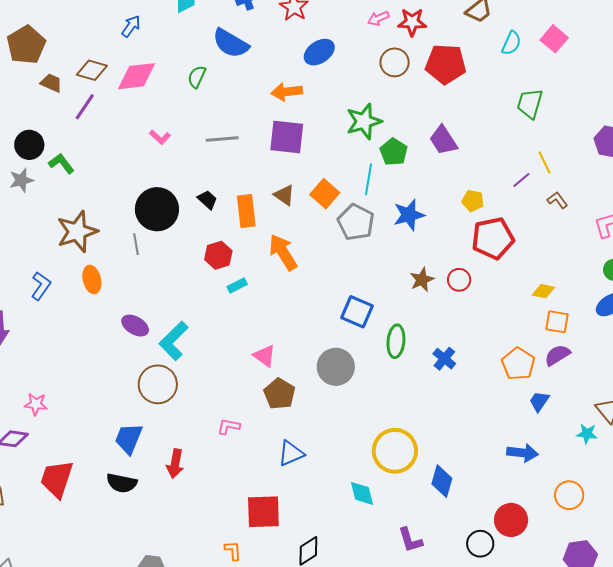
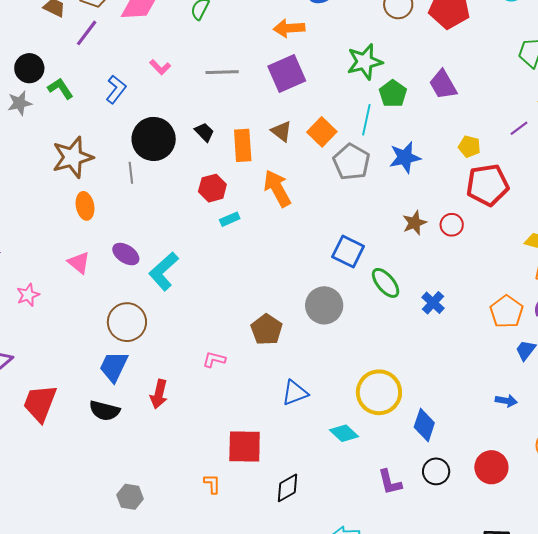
purple square: (287, 137) -> (287, 73), turned -33
blue L-shape: (41, 286) -> (116, 89), moved
green ellipse: (396, 341) -> (386, 283), turned -48
pink triangle: (265, 356) -> (79, 263), moved
brown circle: (158, 384) -> (127, 322), moved
pink star: (36, 404) -> (28, 295), moved, turned -30
blue triangle: (291, 453) -> (295, 393), moved
blue arrow: (522, 453) -> (506, 401), size x0.7
cyan diamond: (362, 493) -> (344, 433), turned -36
black circle: (480, 544) -> (436, 471), moved

